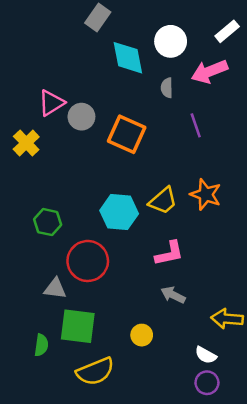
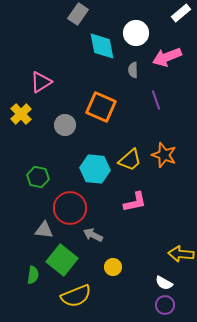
white rectangle: (227, 31) -> (181, 13), moved
gray circle: (81, 117) -> (65, 125), moved
gray arrow: (173, 295) -> (93, 235), moved
green square: (78, 326) -> (62, 260), turned 32

